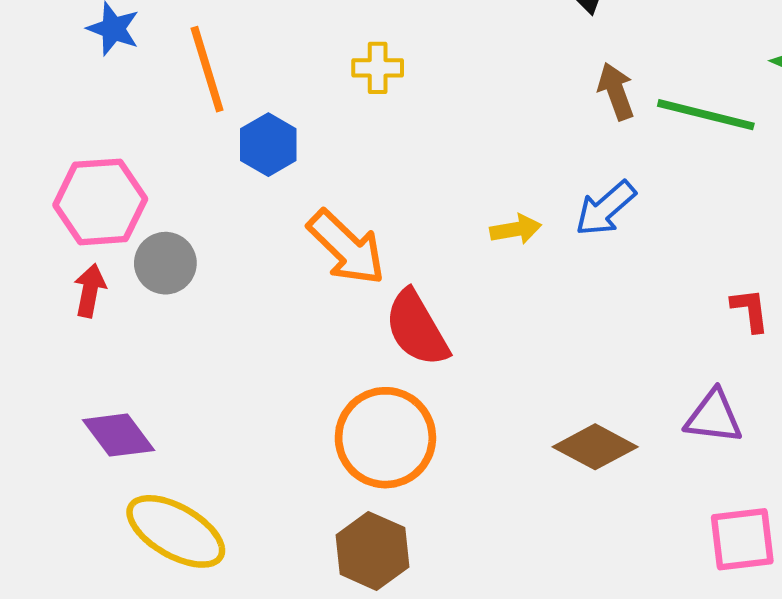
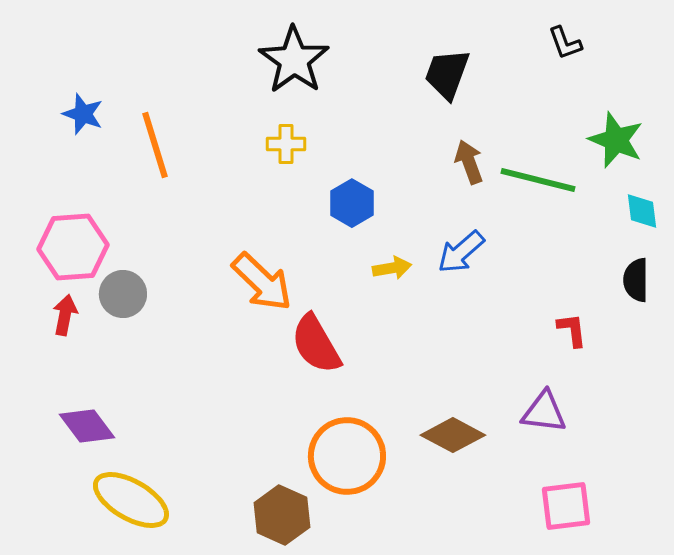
blue hexagon: (268, 145) -> (352, 203), moved
orange circle: (385, 438) -> (347, 456), moved

